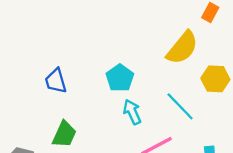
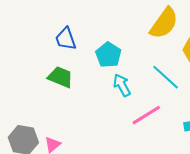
blue trapezoid: (56, 81) -> (66, 39), moved
green trapezoid: (64, 134) -> (60, 77), moved, turned -88

